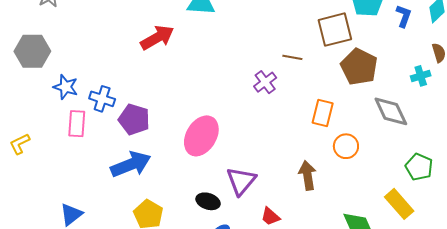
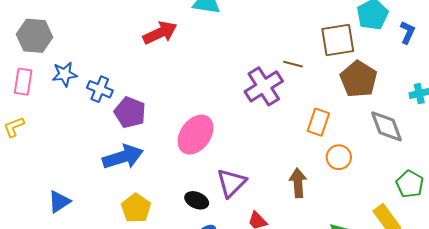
purple cross: (265, 82) -> (264, 86), size x1.6
blue star: (66, 87) -> (65, 74), turned -30
pink rectangle: (77, 124) -> (23, 82), moved

